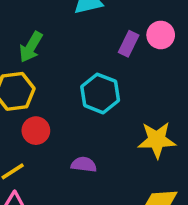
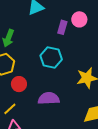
purple semicircle: (84, 165) -> (49, 98), size x1.5

